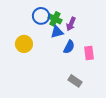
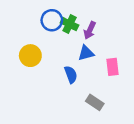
blue triangle: (57, 32) -> (86, 53), moved
blue semicircle: (69, 47) -> (71, 75), moved, turned -48

